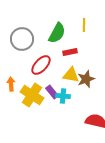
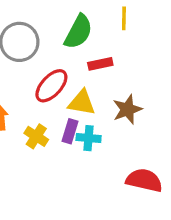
yellow triangle: (71, 75) -> (82, 103), moved
purple rectangle: (52, 92) -> (70, 131), turned 56
yellow cross: (32, 95) -> (36, 136), size x0.6

